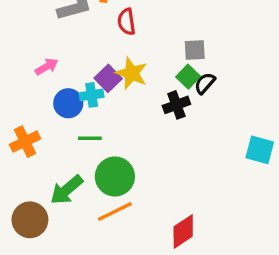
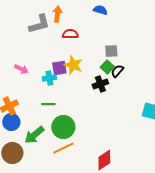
red semicircle: (127, 22) -> (70, 34), turned 98
pink arrow: (47, 67) -> (21, 69), moved, turned 56
purple square: (108, 78) -> (59, 68), turned 35
blue circle: (68, 103) -> (11, 122), moved

